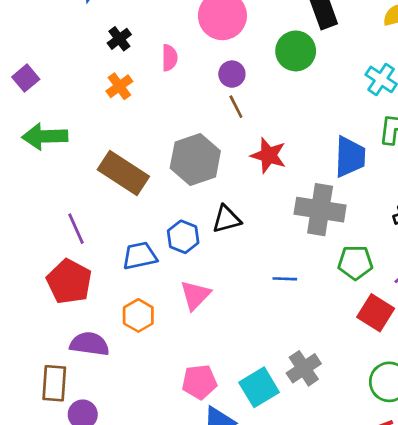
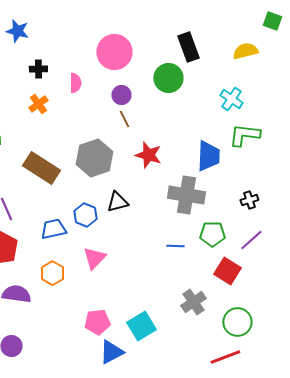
black cross: (119, 39) -> (38, 69), turned 36
blue line: (285, 279) -> (175, 246), moved
gray cross: (304, 368) -> (193, 302), moved

